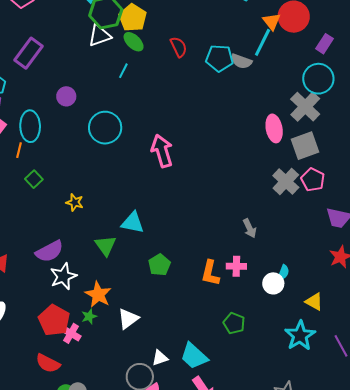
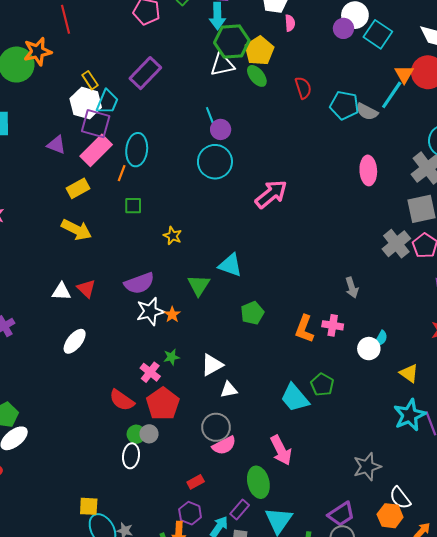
cyan line: (123, 71) -> (210, 115), moved, turned -56
purple circle: (66, 96) -> (221, 129), moved
pink ellipse: (274, 128) -> (368, 170), moved
pink arrow: (162, 151) -> (271, 194), turned 60
green square: (34, 179) -> (133, 206), turned 36
orange star: (98, 295) -> (172, 315), moved, size x0.6
red pentagon: (54, 320) -> (163, 404), moved
cyan star: (300, 336) -> (410, 415), moved
cyan trapezoid: (194, 356) -> (295, 398), moved
white triangle: (160, 358) -> (229, 390), moved

